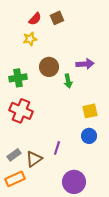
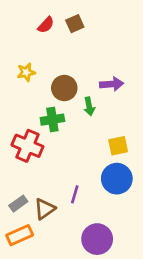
yellow star: (30, 39) -> (26, 72), moved
green cross: (18, 78) -> (52, 120), moved
blue circle: (89, 136) -> (117, 179), size x1.5

